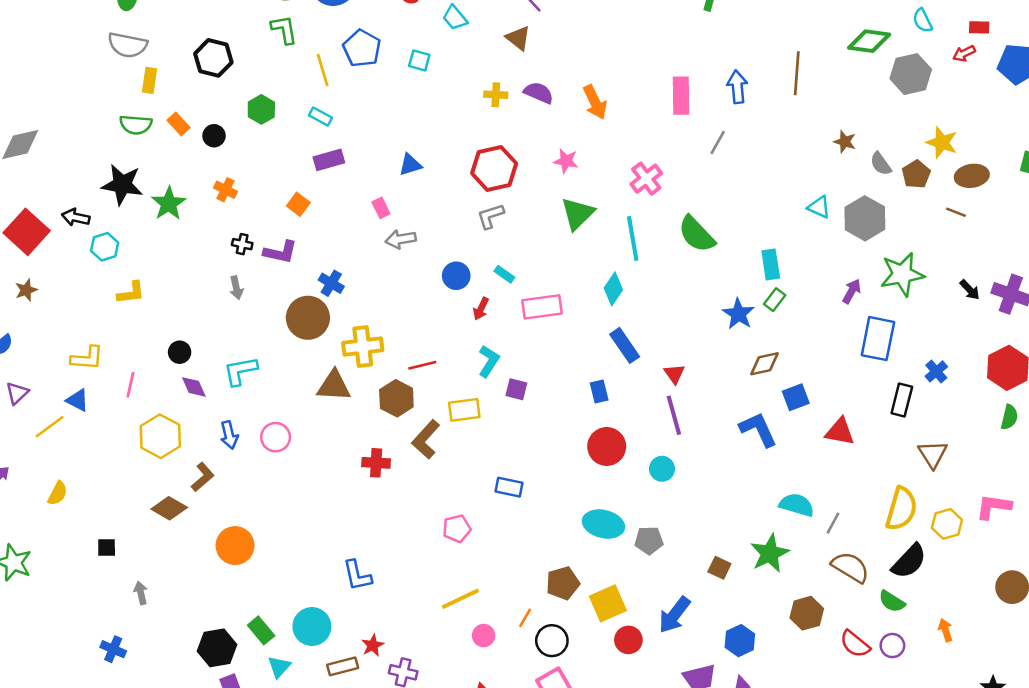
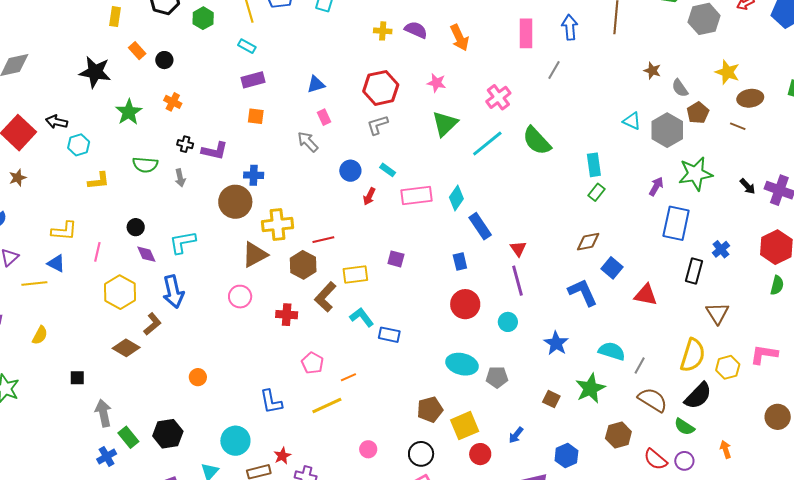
green hexagon: (261, 109) -> (203, 18), moved
green semicircle: (136, 125) -> (145, 165), moved
brown pentagon: (916, 174) -> (698, 113), moved
black star: (122, 185) -> (95, 72), moved
orange square: (298, 204) -> (256, 116), moved, turned -30
pink rectangle: (381, 208) -> (324, 117), moved
cyan line: (633, 238) -> (487, 143), turned 60
gray arrow: (401, 239) -> (308, 142), turned 55
blue cross: (331, 283) -> (254, 175), turned -30
cyan diamond: (613, 289) -> (456, 198), moved
blue star: (738, 314) -> (556, 343), moved
cyan L-shape: (489, 361) -> (362, 317), moved, turned -70
brown triangle: (334, 386) -> (255, 255), turned -32
blue square: (796, 397) -> (612, 268), turned -30
yellow line: (50, 427) -> (34, 284), turned 30
blue arrow: (229, 435) -> (173, 292), size x1.5
pink circle: (276, 437) -> (240, 297), moved
pink pentagon: (457, 529) -> (313, 363), moved, turned -30
orange circle: (235, 546) -> (198, 377), moved, size x0.6
gray arrow: (141, 593) -> (103, 413), size x1.5
yellow line: (460, 599) -> (327, 405), moved
blue arrow: (674, 615) -> (516, 435), size x0.6
orange line: (525, 618) -> (348, 377), moved, turned 35
green rectangle: (261, 630) -> (128, 437), moved
black hexagon: (217, 648) -> (168, 434), moved
blue cross: (113, 649) -> (107, 456), moved, turned 36

